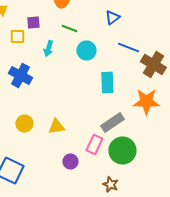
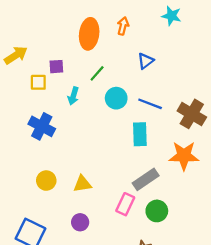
green line: (69, 28) -> (97, 73), turned -70
blue line: (128, 48) -> (150, 104), moved
green circle: (122, 150) -> (157, 211), size x0.7
purple circle: (70, 162) -> (80, 222), moved

